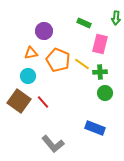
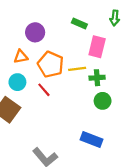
yellow line: (82, 64) -> (77, 69), turned -42
red line: (43, 102) -> (44, 90), moved

